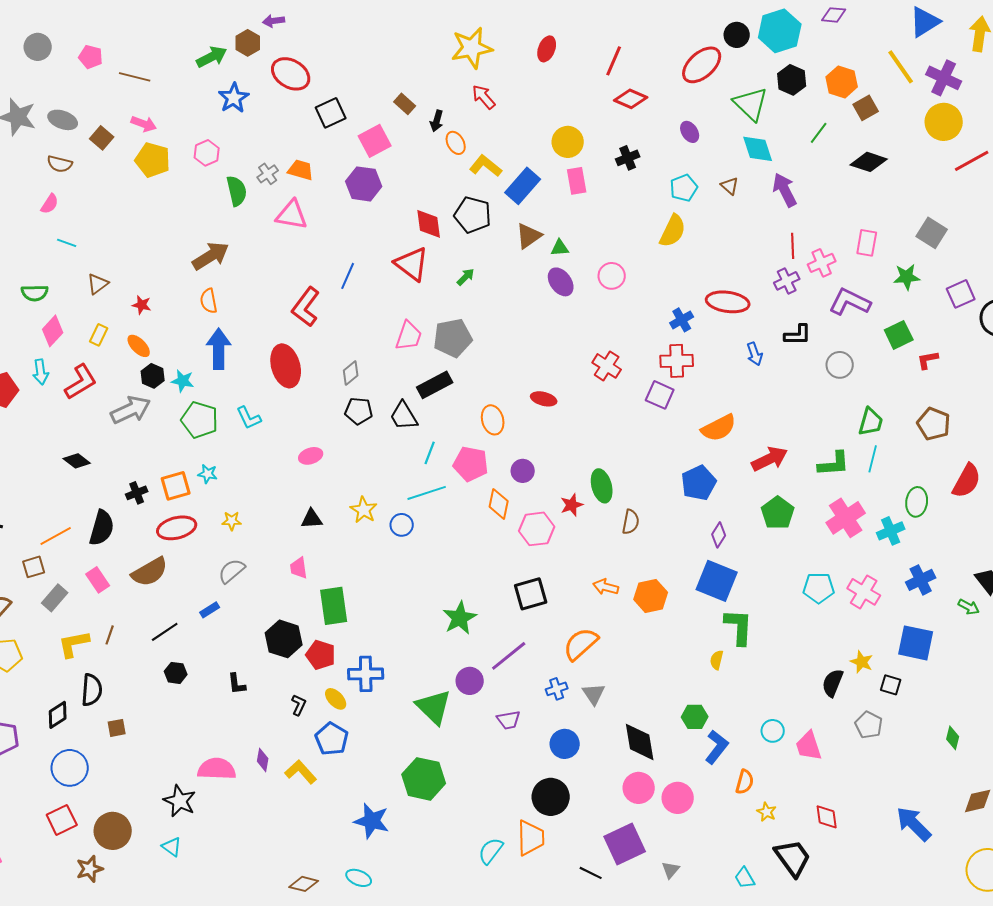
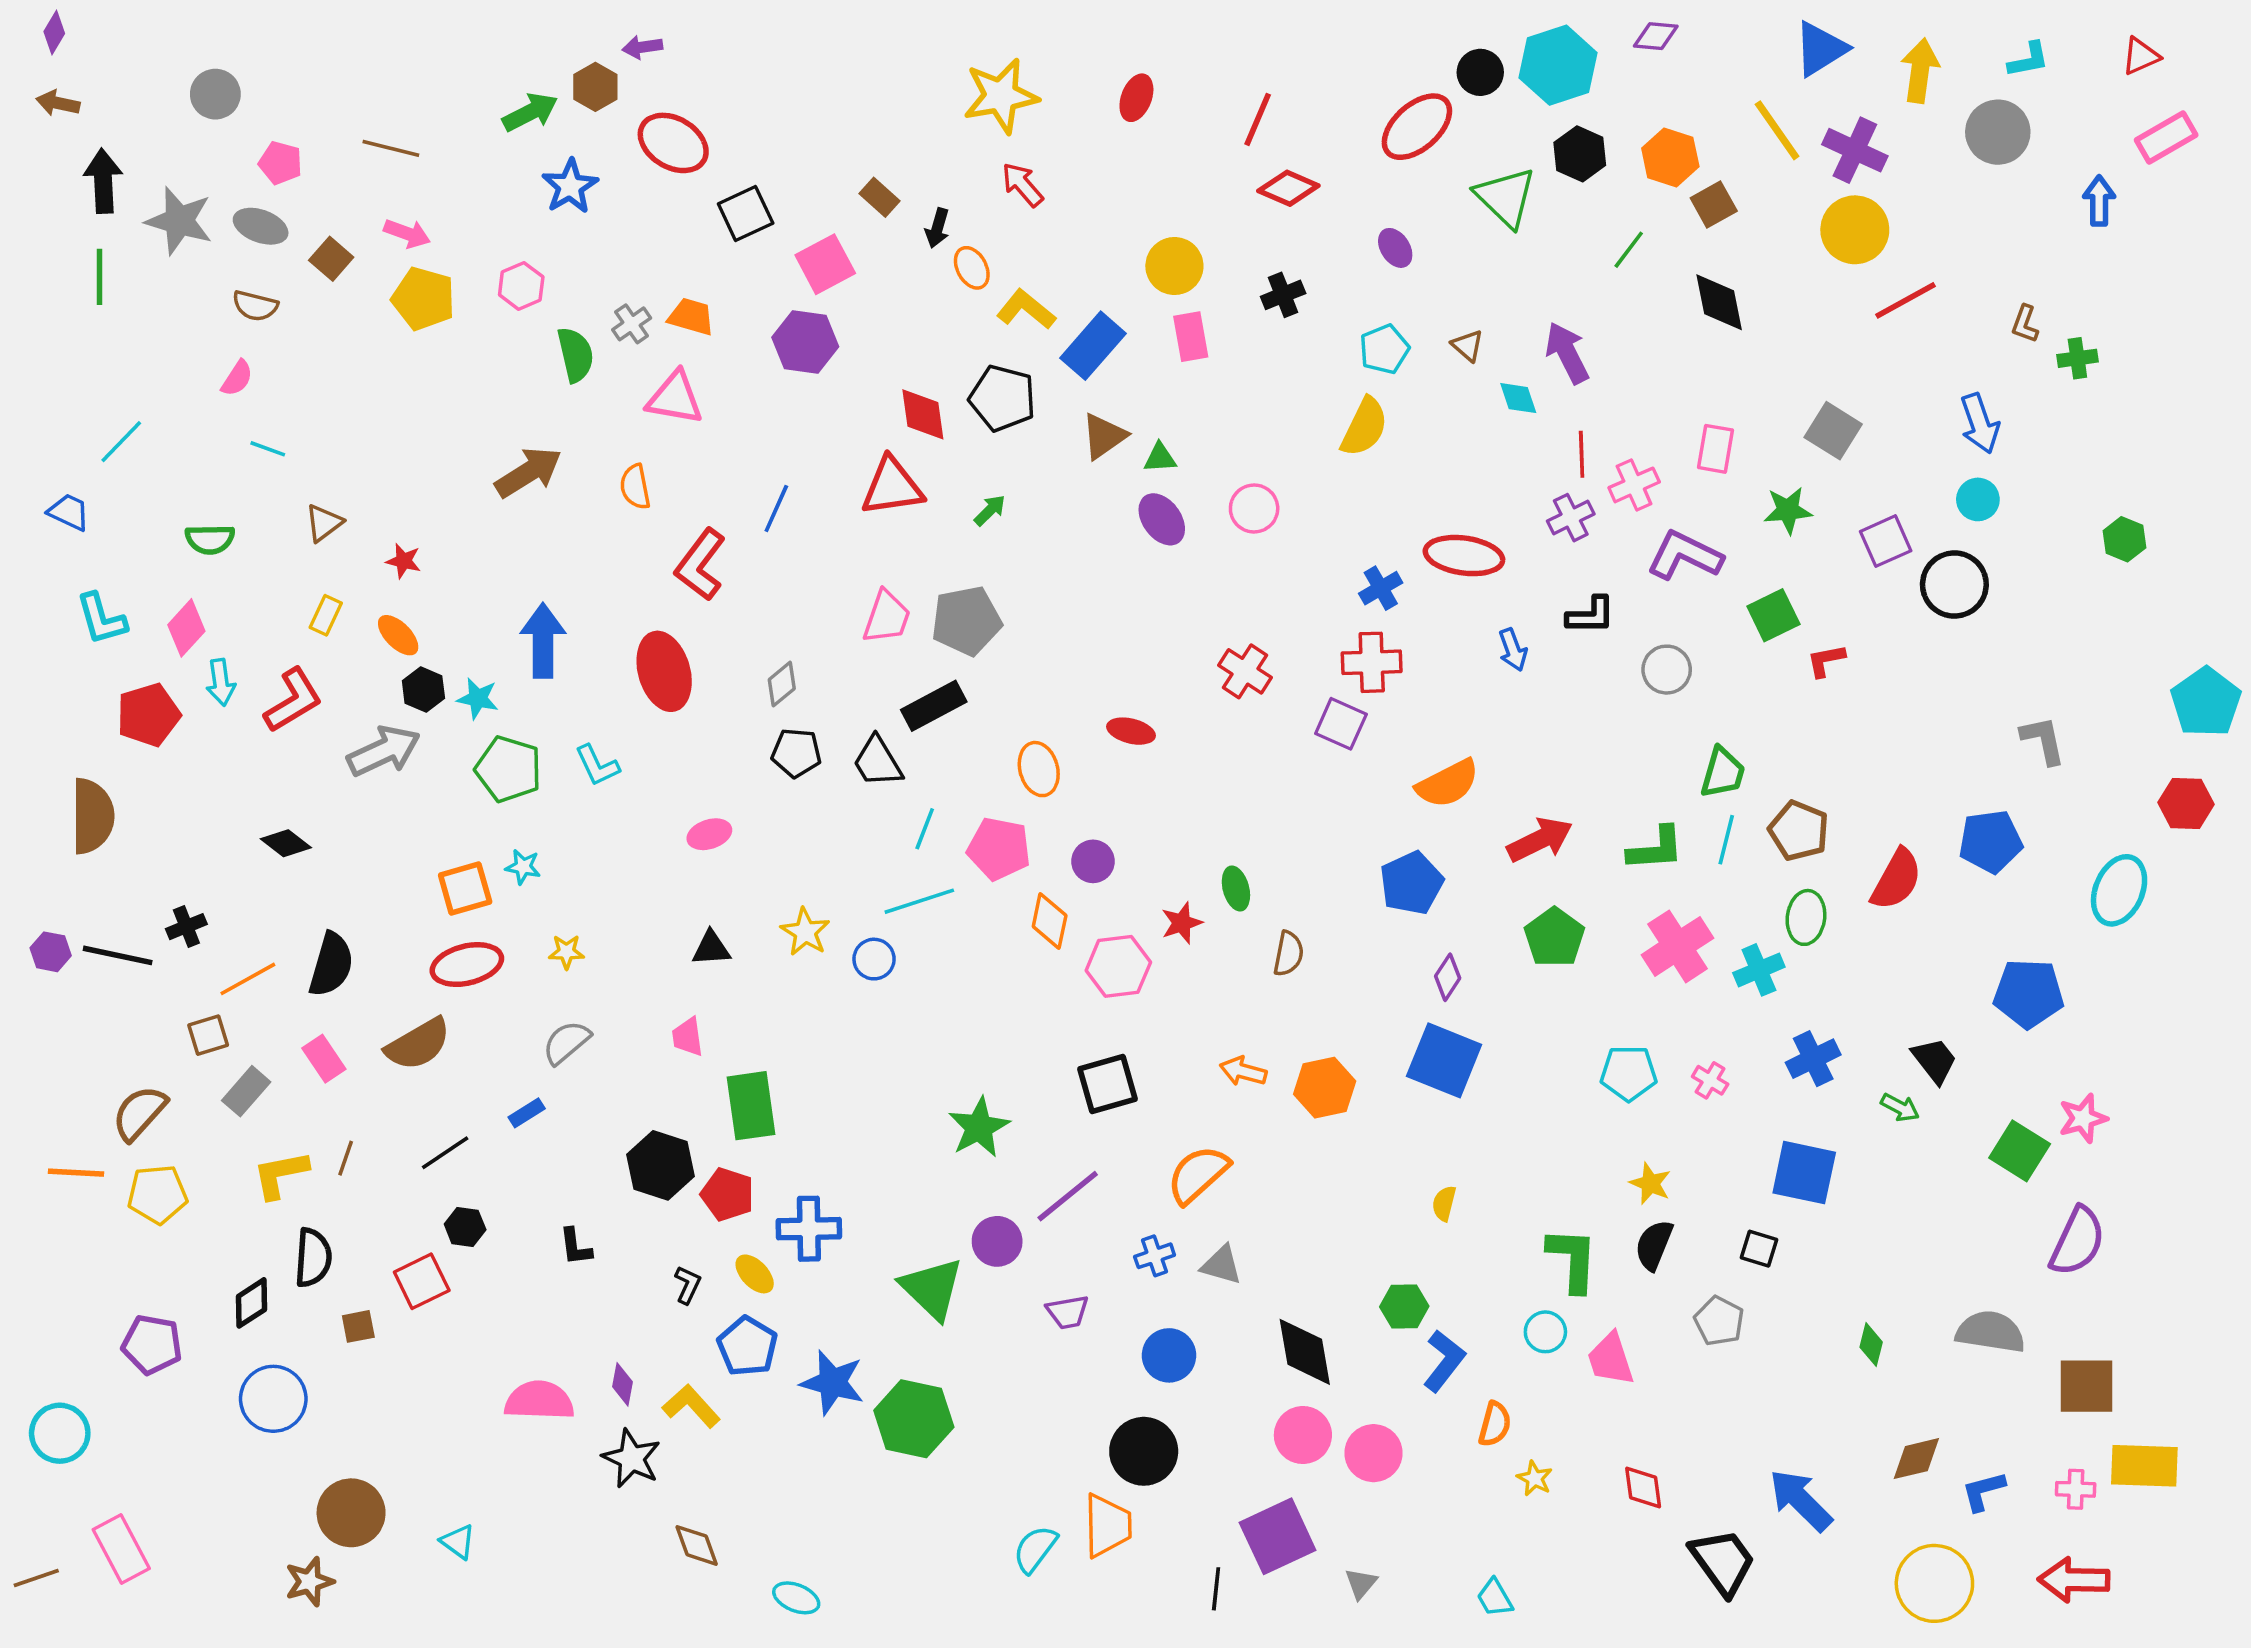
pink pentagon: (91, 57) -> (280, 163), moved
cyan diamond: (758, 149) -> (1518, 398), moved, size x0.7
black diamond: (869, 162) -> (1719, 302), turned 60
red triangle: (412, 264) -> (892, 487), turned -45
orange semicircle: (209, 301) -> (635, 487), moved
pink diamond: (53, 331) -> (186, 628), moved
brown pentagon: (934, 424) -> (1799, 831), moved
green ellipse: (602, 486) -> (1236, 889), size x0.7
black cross: (137, 493) -> (186, 927), moved
pink cross: (864, 592) -> (1710, 1080), size x0.6
green L-shape: (739, 627) -> (1573, 1259), moved
yellow star: (862, 662) -> (1650, 1183), moved
gray triangle: (594, 694) -> (1221, 1265), turned -40
black star: (180, 801) -> (632, 1459), moved
red square: (62, 820) -> (422, 1281), moved
blue star: (372, 821) -> (832, 1383), moved
black trapezoid: (793, 858) -> (1723, 1562), moved
black line: (591, 873) -> (1216, 1589), turned 70
brown diamond: (304, 884) -> (697, 1545), moved, turned 56

